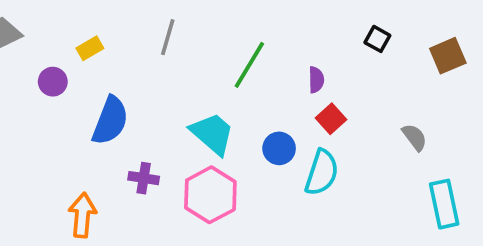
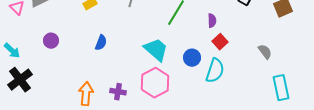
purple circle: (53, 82) -> (51, 41), moved
blue semicircle: (110, 121) -> (101, 43), size x0.6
purple cross: (144, 178) -> (118, 92), moved

